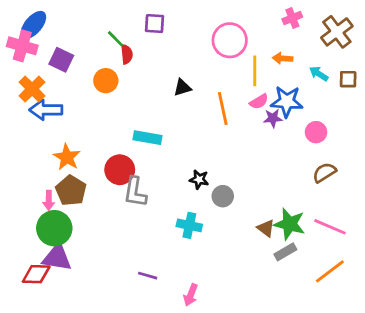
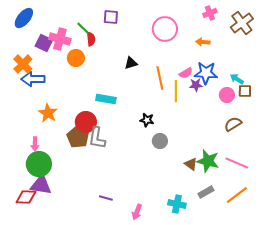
pink cross: (22, 46) -> (60, 39), moved
yellow line: (255, 71) -> (176, 91), moved
cyan arrow: (319, 74) -> (237, 79), moved
brown square: (348, 79) -> (245, 91), moved
black star: (199, 179) -> (147, 120), moved
brown pentagon: (71, 191) -> (78, 137), moved
cyan cross: (189, 225) -> (177, 204), moved
gray rectangle: (285, 252) -> (206, 192), moved

